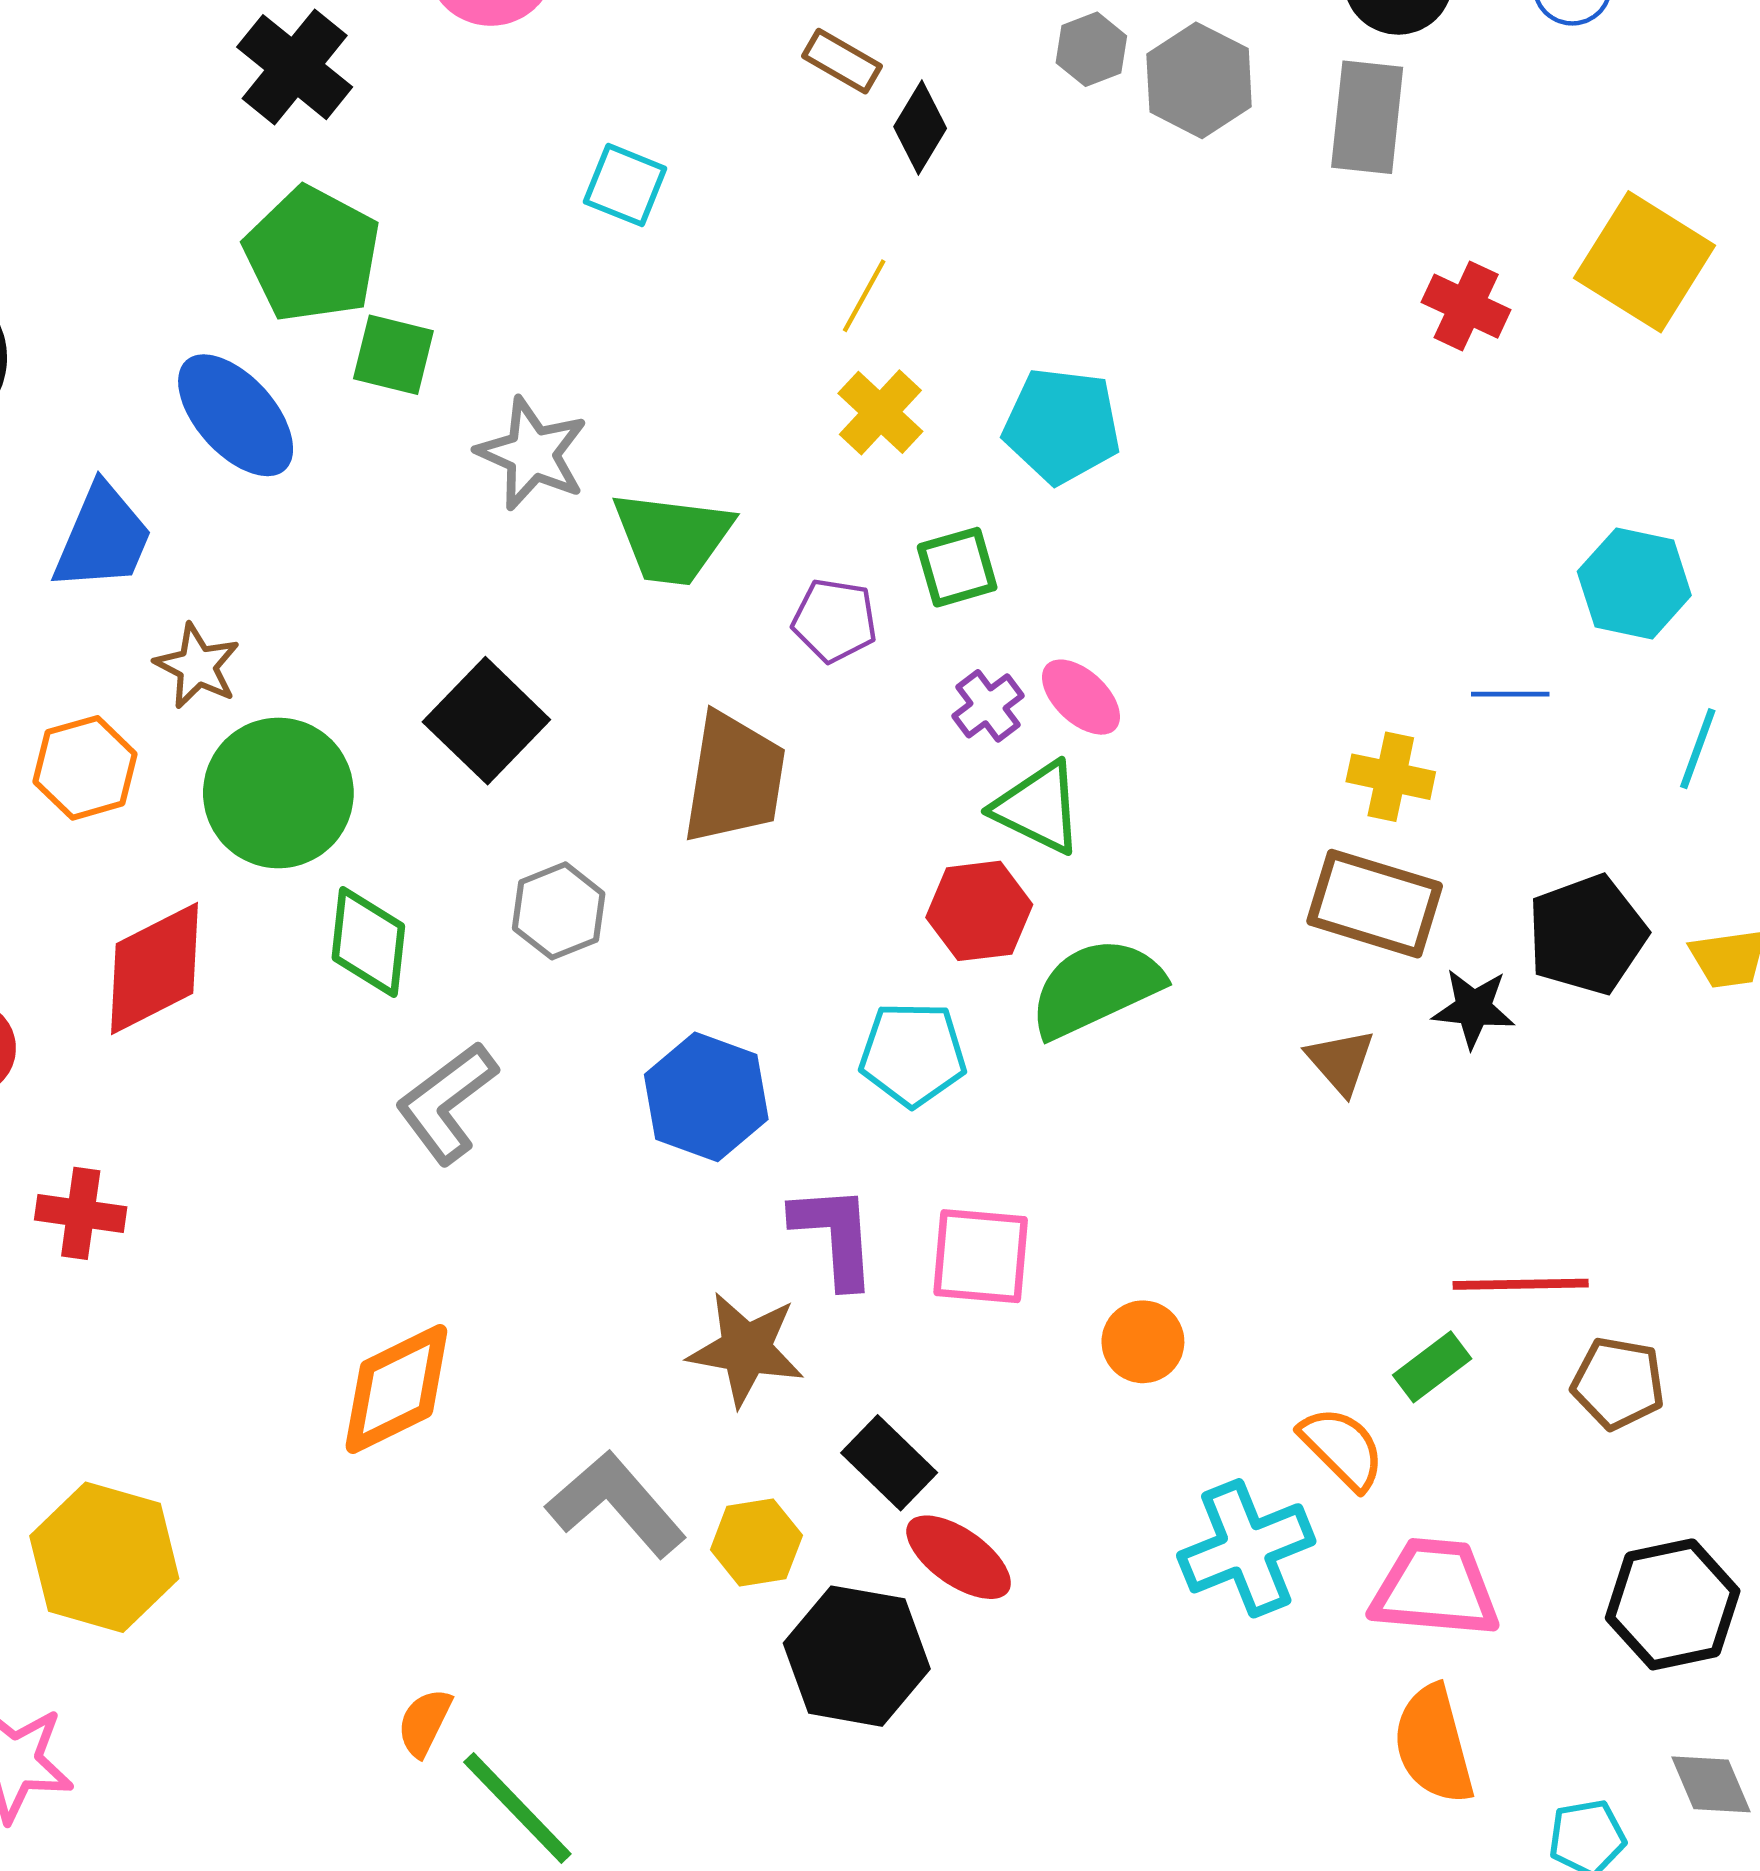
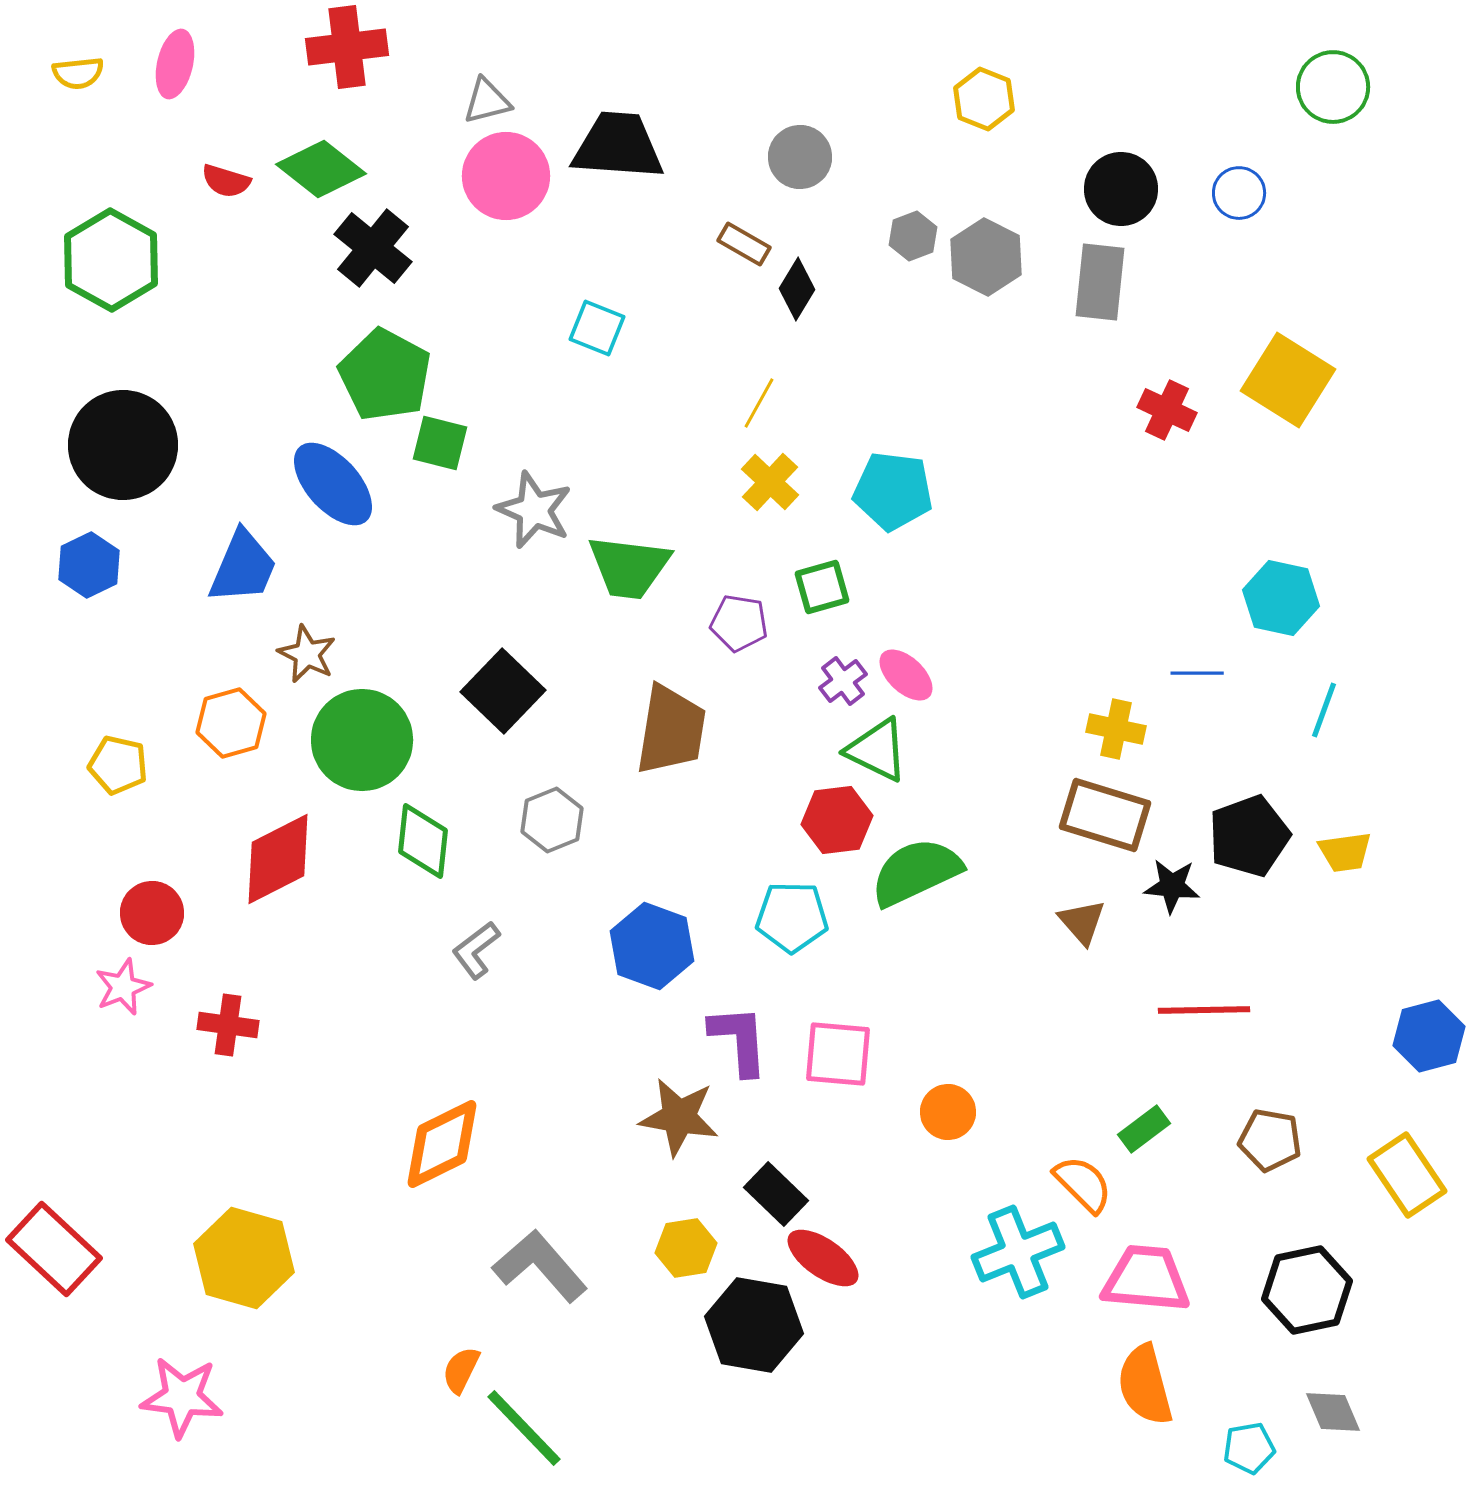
gray L-shape: (447, 1103) -> (476, 950), size x0.7
red line: (1521, 1284) -> (1204, 1010), moved
gray L-shape: (616, 1504) -> (540, 1266), moved

